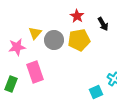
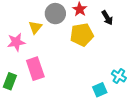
gray circle: (54, 40) -> (55, 14), moved

